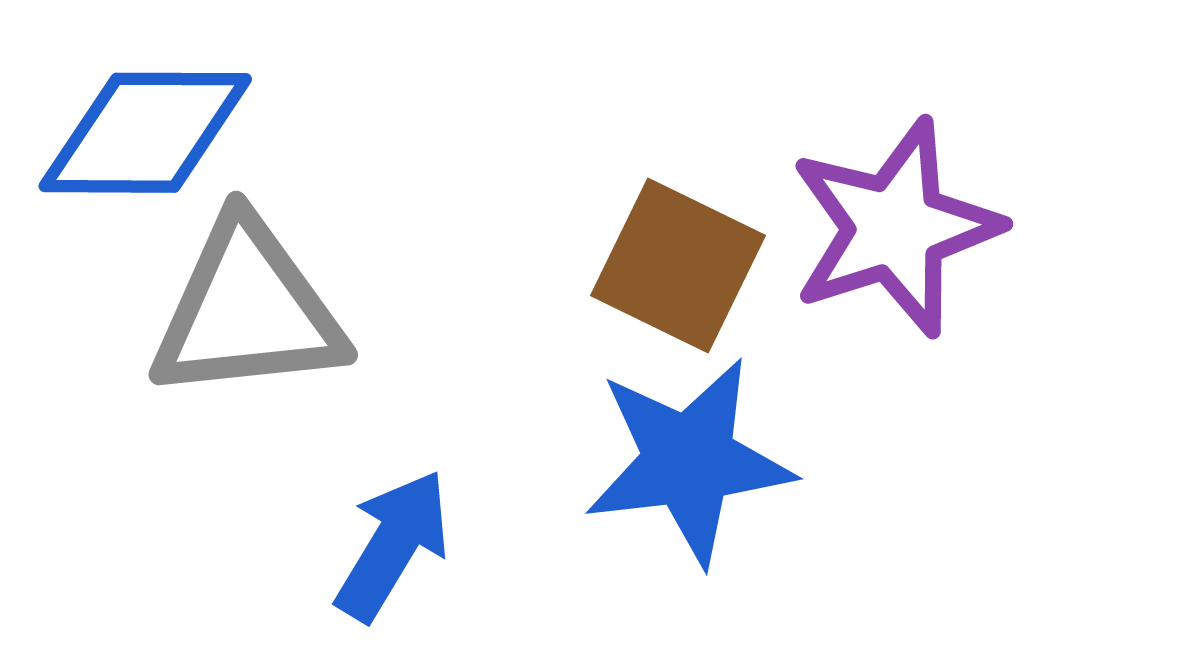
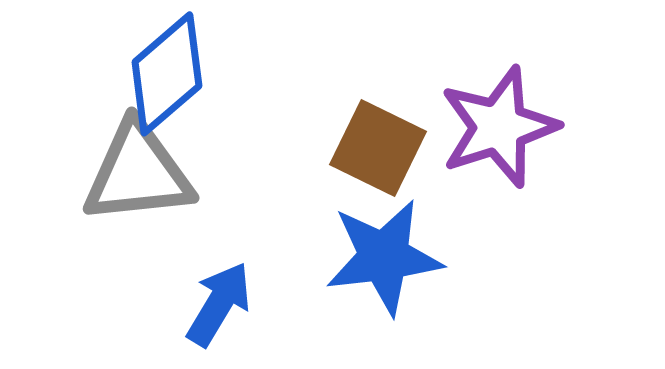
blue diamond: (145, 133) -> (167, 74), moved, turned -41

